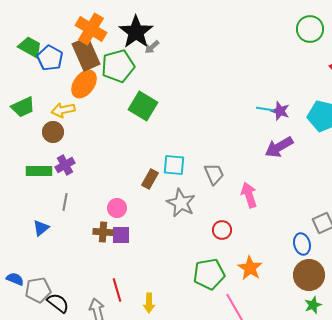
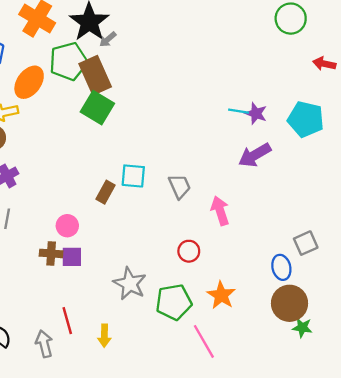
brown rectangle: (86, 54) -> (95, 75), moved
gray star: (181, 203) -> (130, 284), moved
green star: (313, 305) -> (302, 328), moved, turned 30

